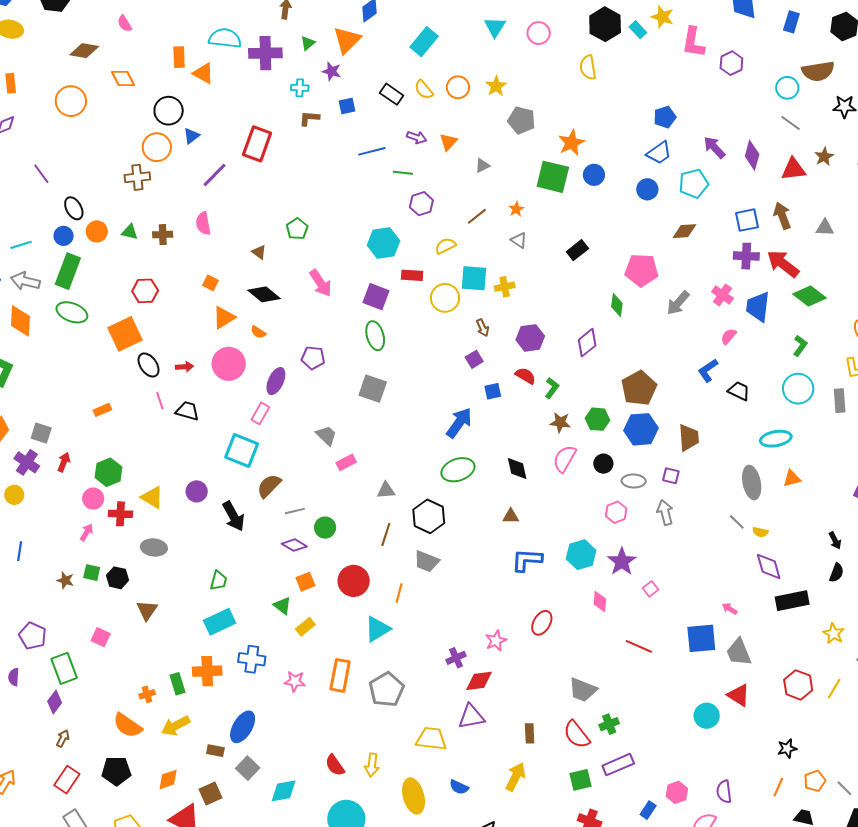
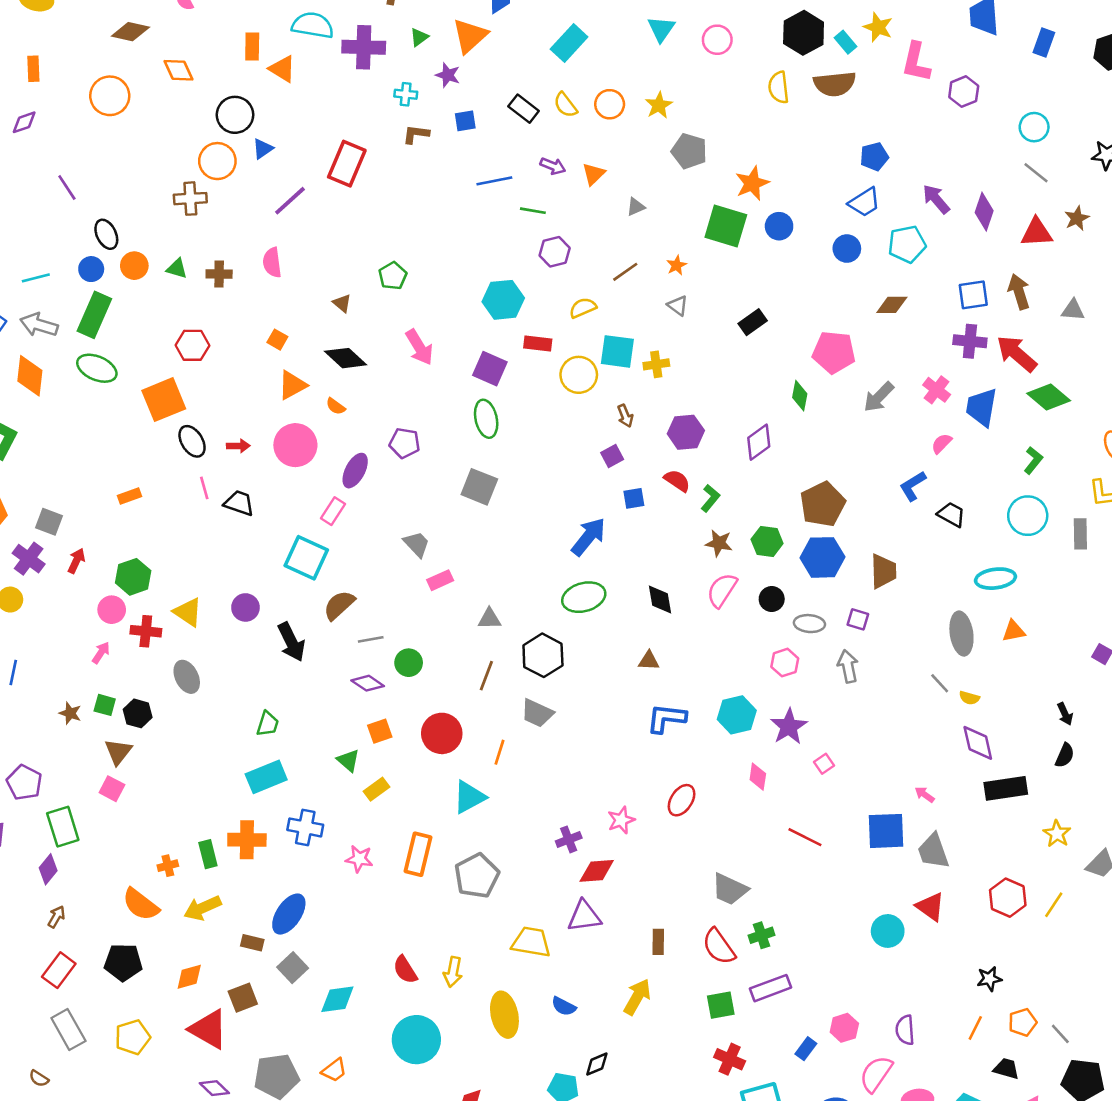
brown semicircle: (818, 71) -> (835, 84), moved
gray ellipse: (154, 547) -> (187, 677), turned 55
brown triangle: (147, 610) -> (118, 752), moved

